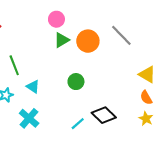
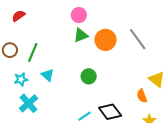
green line: (14, 65) -> (33, 52), turned 36
orange semicircle: (146, 98) -> (142, 96), moved
cyan cross: (29, 118) -> (29, 103), moved

